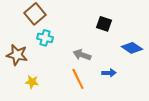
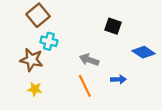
brown star: (17, 55) -> (32, 60), moved

